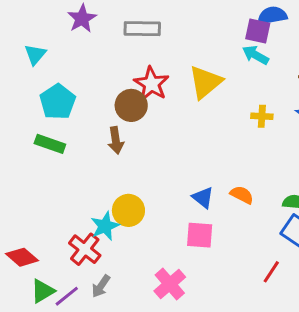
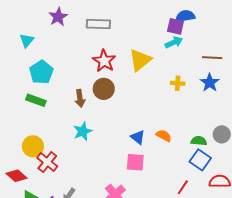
cyan arrow: (255, 55) -> (174, 42), turned 126
brown circle: (131, 105) -> (104, 89), moved
yellow circle: (128, 210) -> (33, 146), moved
cyan star: (105, 226) -> (83, 131), moved
red cross: (85, 249) -> (47, 162), moved

